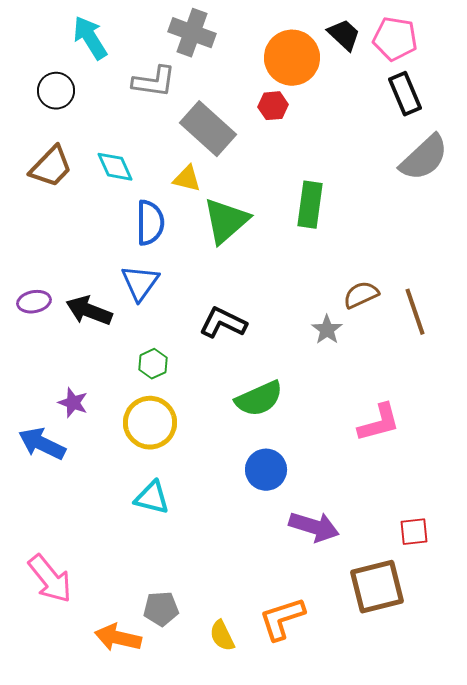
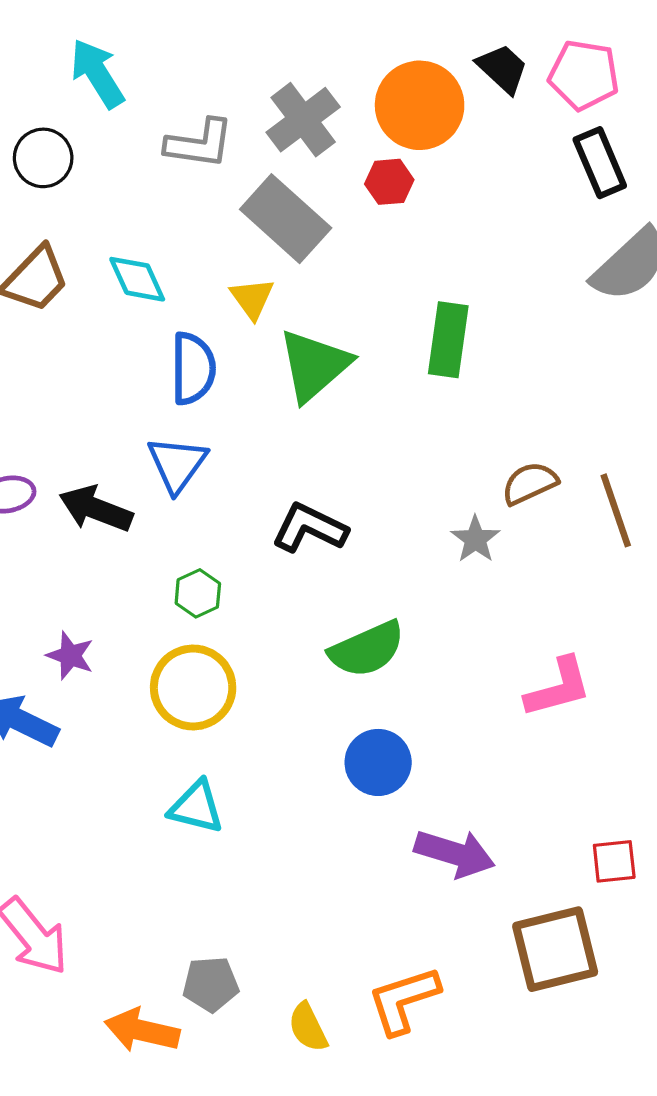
gray cross: (192, 33) -> (303, 120), moved, turned 33
yellow triangle: (187, 179) -> (252, 298), turned 40

